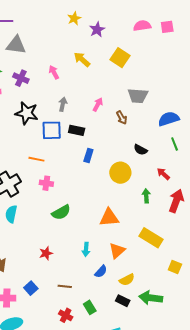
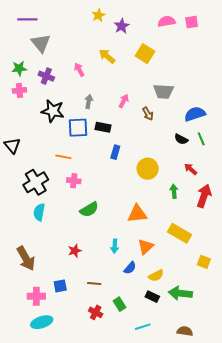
gray triangle: (16, 45) -> (41, 43), turned 45
black semicircle: (141, 150) -> (181, 139), moved
blue square: (31, 288) -> (60, 286), turned 32

